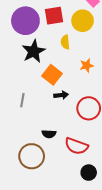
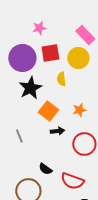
orange star: (87, 66) -> (79, 110), moved
gray line: (22, 100) -> (19, 136), turned -32
black semicircle: (49, 134) -> (45, 169), turned 32

